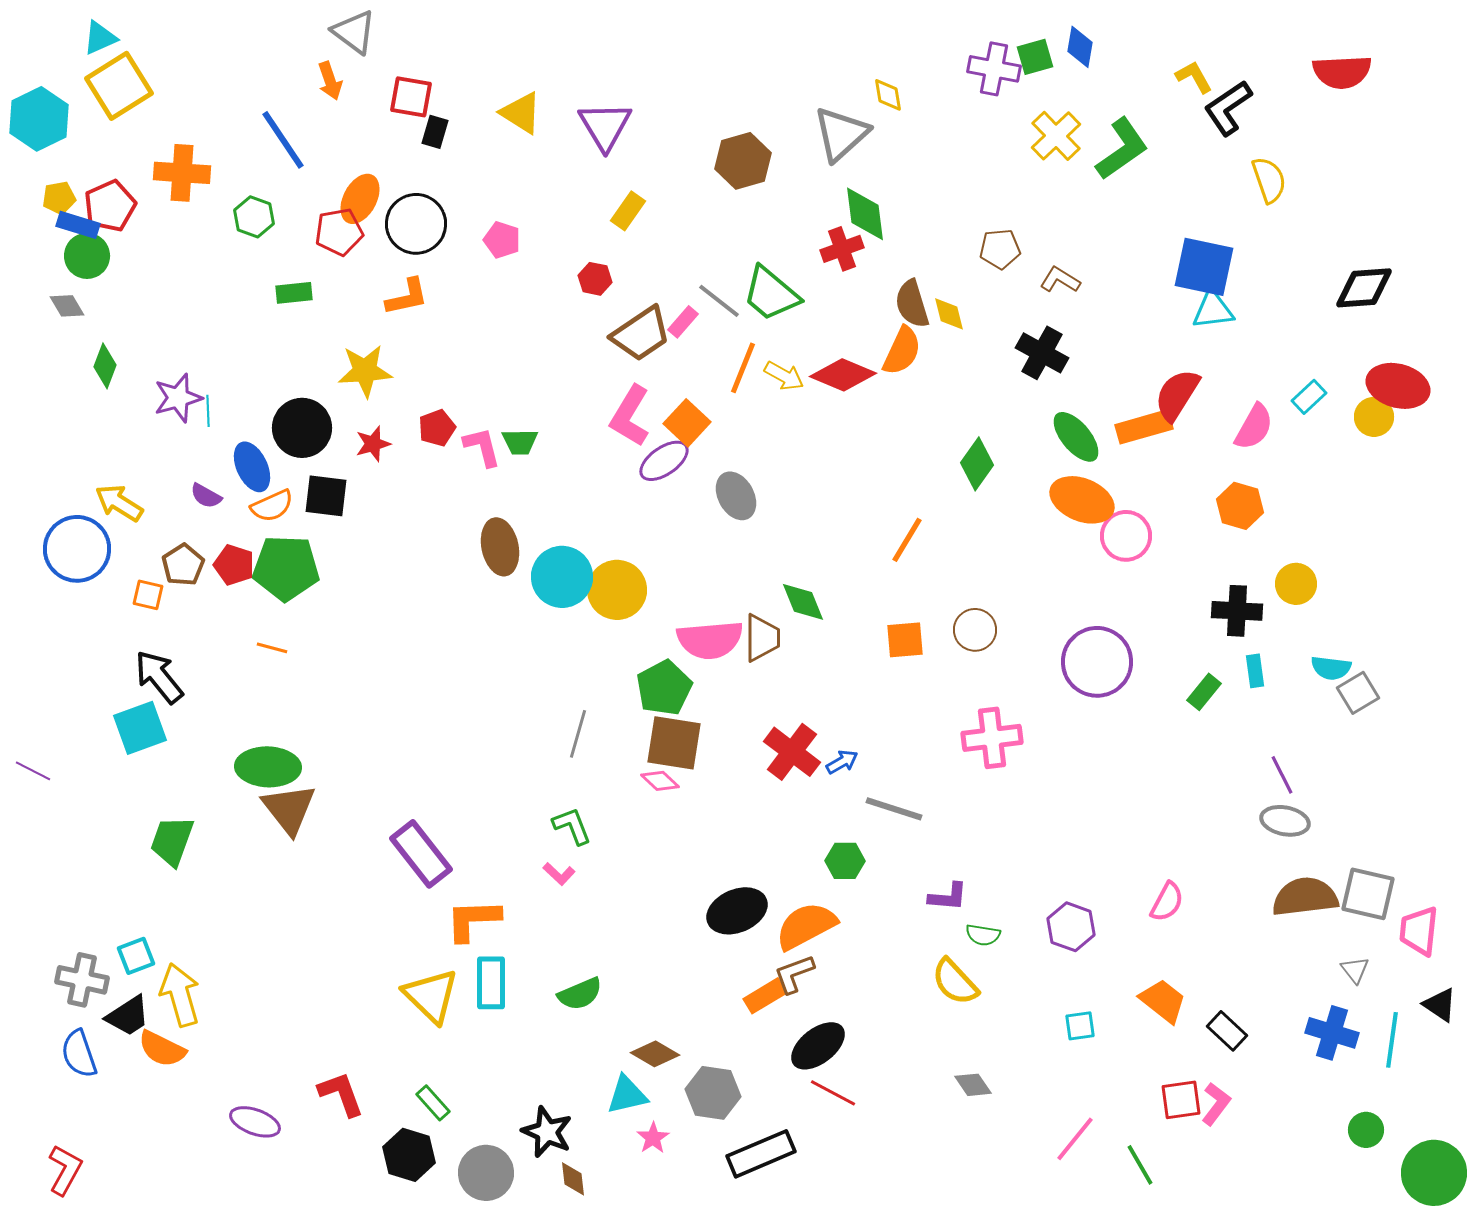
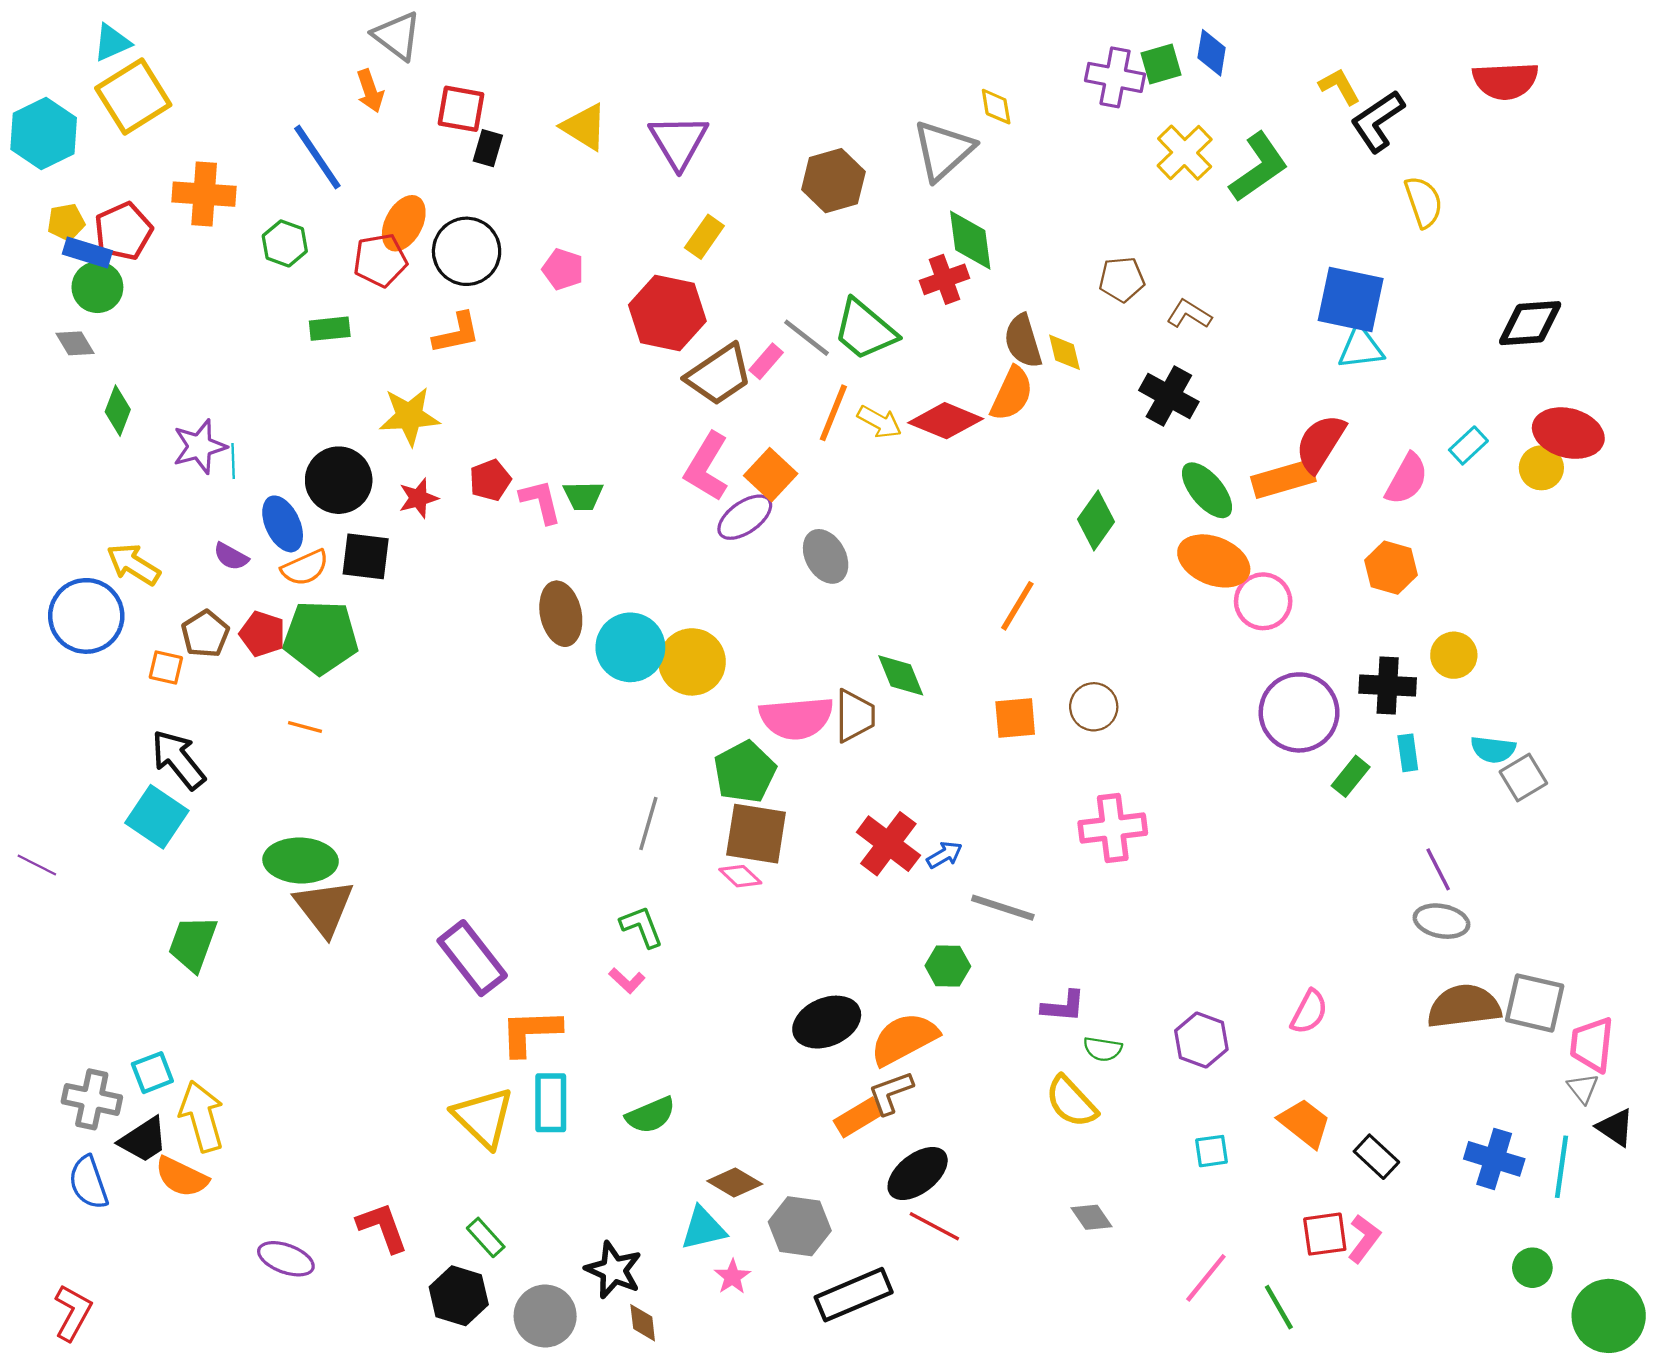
red hexagon: (595, 279) -> (667, 313), size x2.0
purple circle: (1097, 662) -> (1299, 712), moved
cyan square: (140, 728) -> (157, 817), turned -36
gray triangle: (1355, 970) -> (1583, 1088), moved

